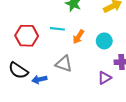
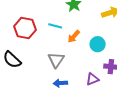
gray triangle: (64, 64) -> (56, 60), turned 36
blue arrow: (39, 79) -> (60, 83), moved

